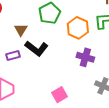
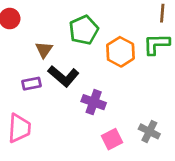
purple cross: (85, 57) -> (94, 102), moved
pink square: (59, 95) -> (112, 139), moved

